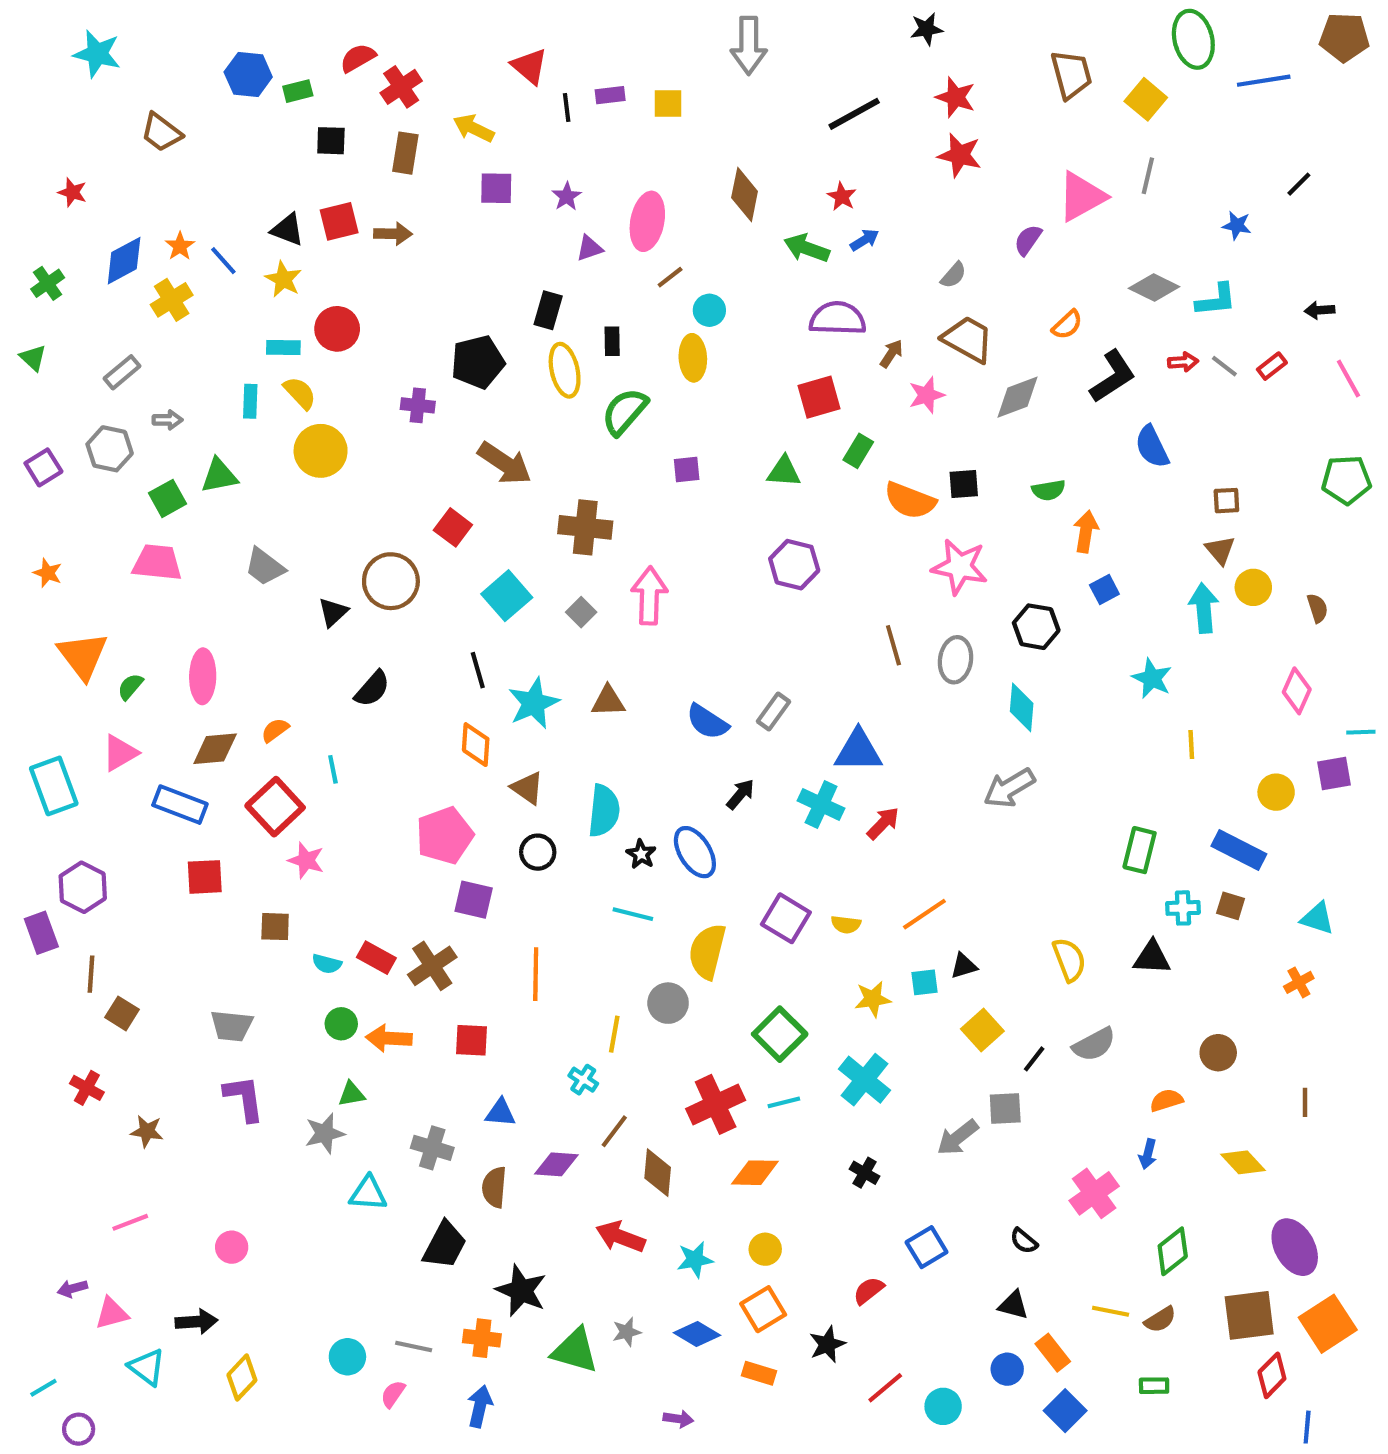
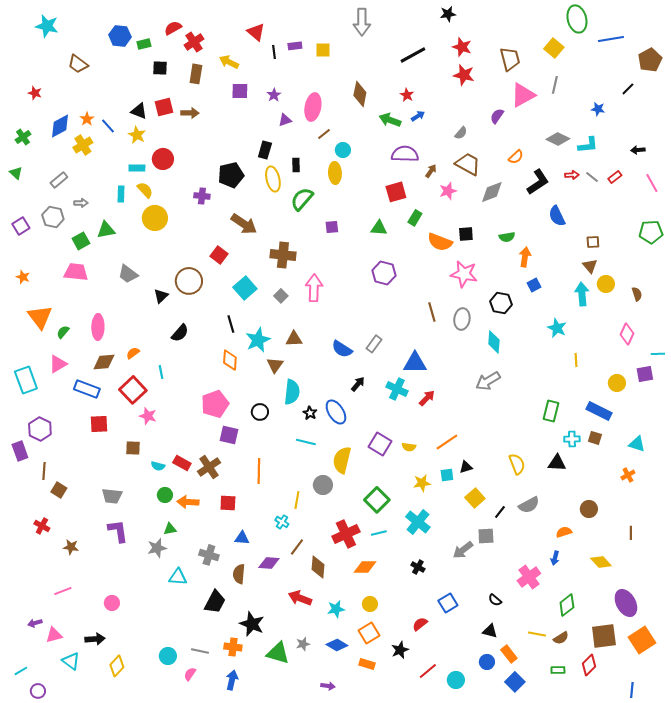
brown pentagon: (1344, 37) -> (650, 60), moved, turned -30
brown trapezoid: (1071, 74) -> (510, 59), moved
brown triangle: (527, 788) -> (275, 365), moved, turned 30
red diamond: (1272, 1375) -> (589, 665), moved

